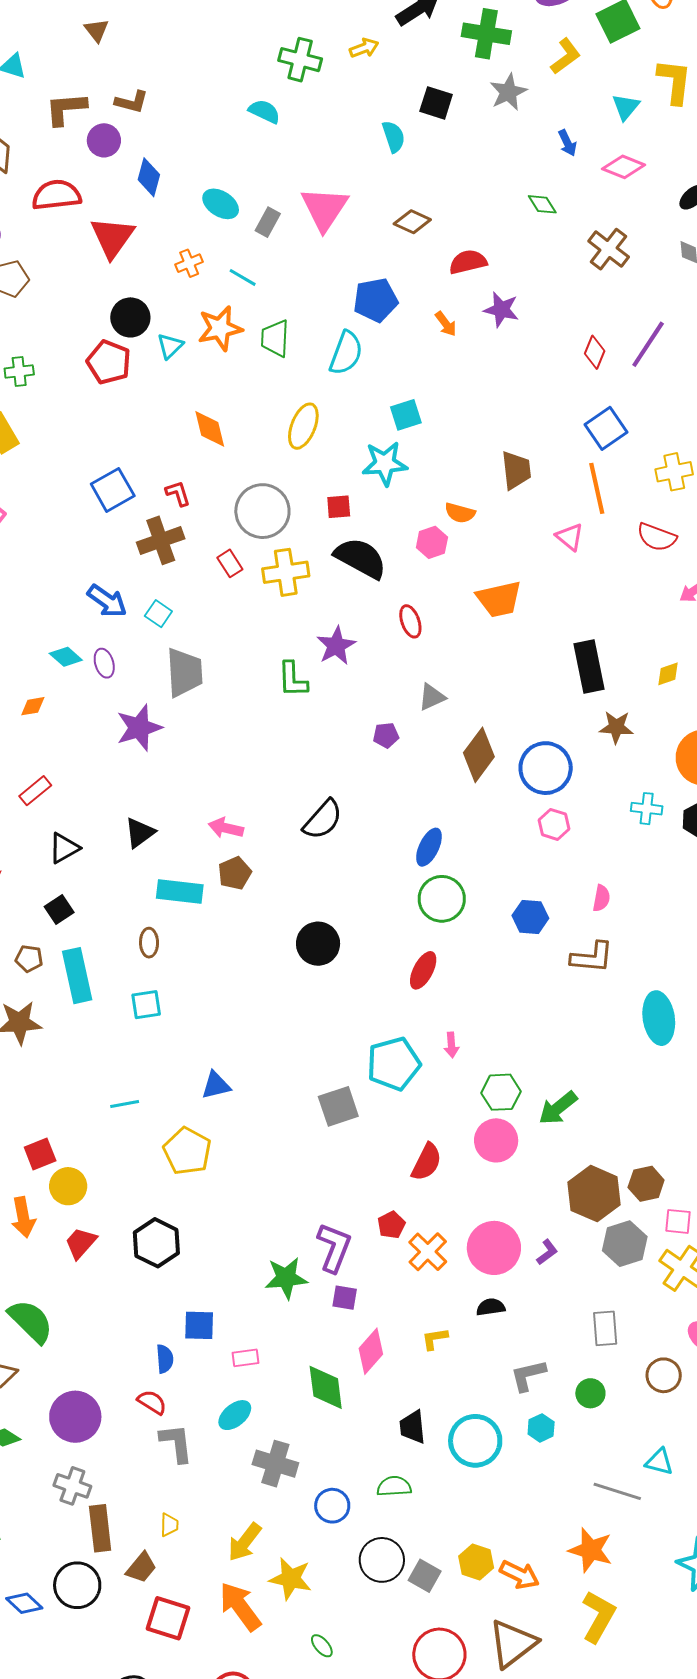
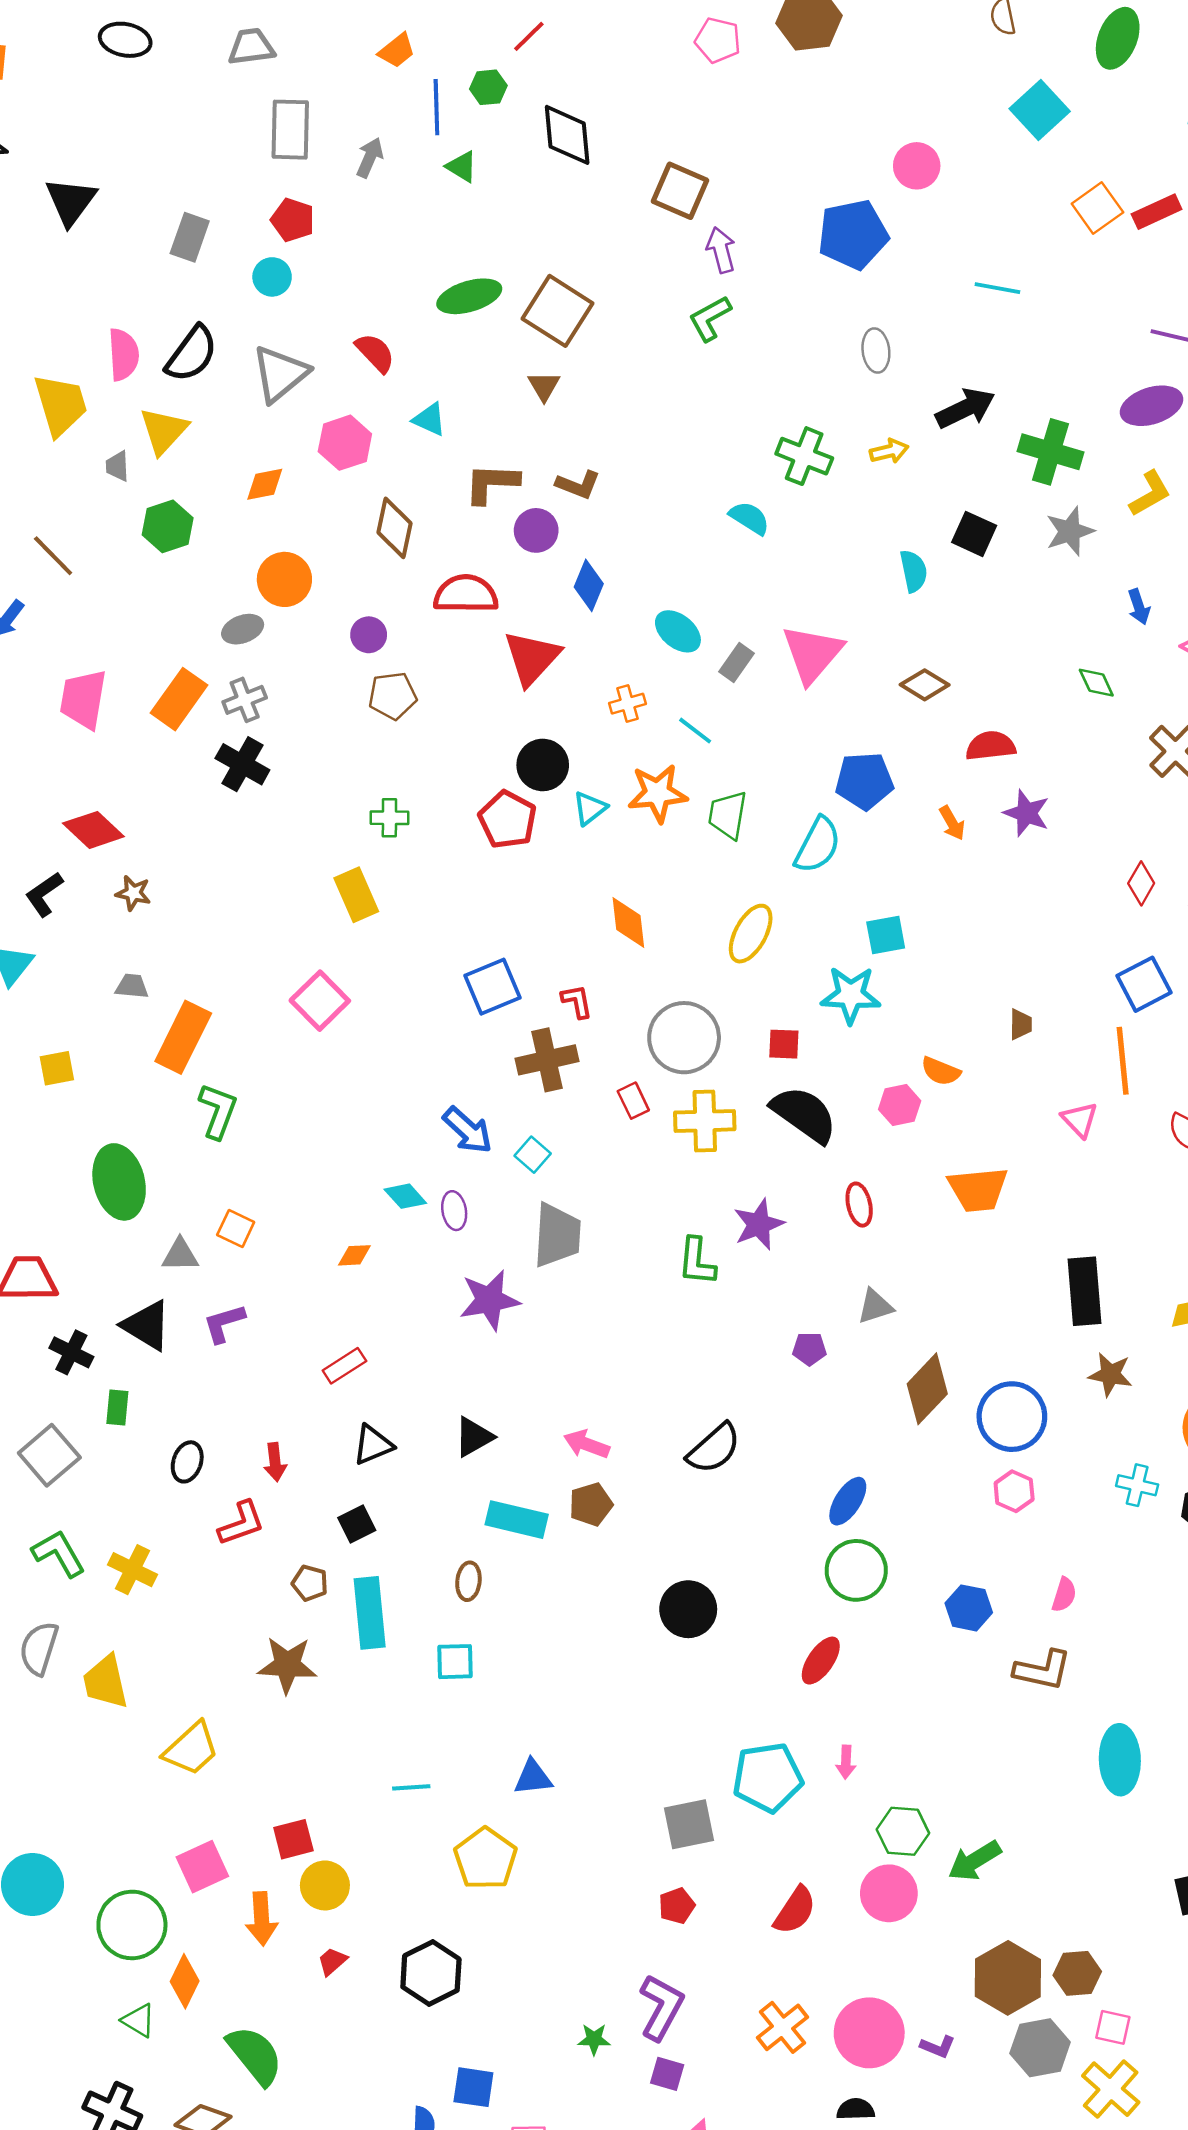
brown trapezoid: (516, 470) -> (1021, 1024), size x0.6
red pentagon: (391, 1225) -> (677, 1906), moved
red trapezoid: (81, 1243) -> (332, 1961), size x0.7
purple L-shape: (547, 1252) -> (938, 2047), turned 52
green star: (286, 1278) -> (594, 2039), size x0.6

